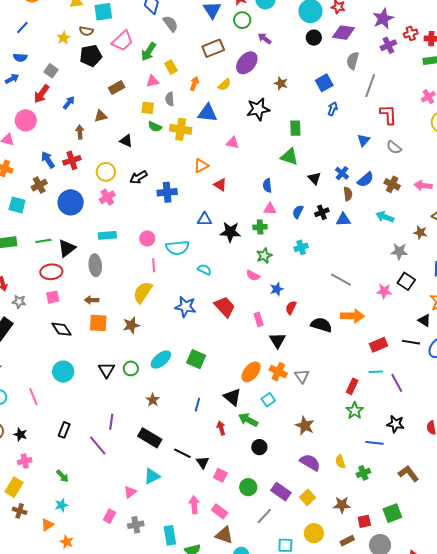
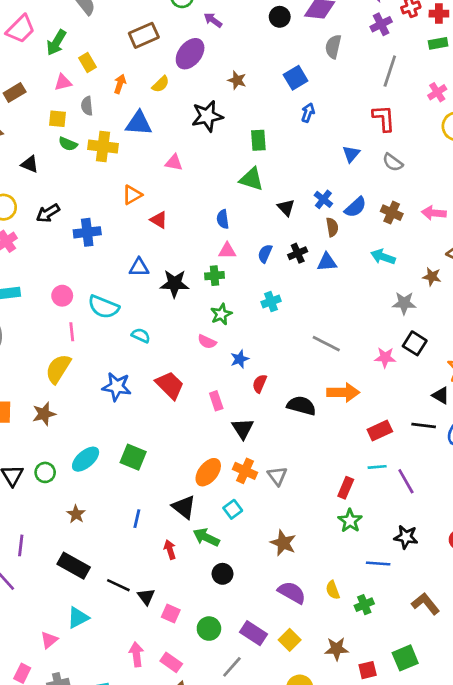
gray line: (370, 86) -> (390, 71), moved
cyan semicircle: (177, 248) -> (103, 307), turned 30

